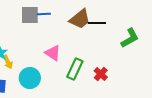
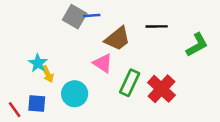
gray square: (30, 15) -> (75, 17), turned 30
brown trapezoid: (80, 19) -> (117, 39), moved
red cross: (101, 74) -> (161, 89), size x1.6

